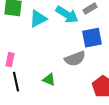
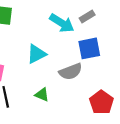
cyan triangle: (38, 19) -> (36, 54), moved

